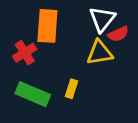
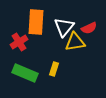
white triangle: (102, 19) -> (64, 27), moved

